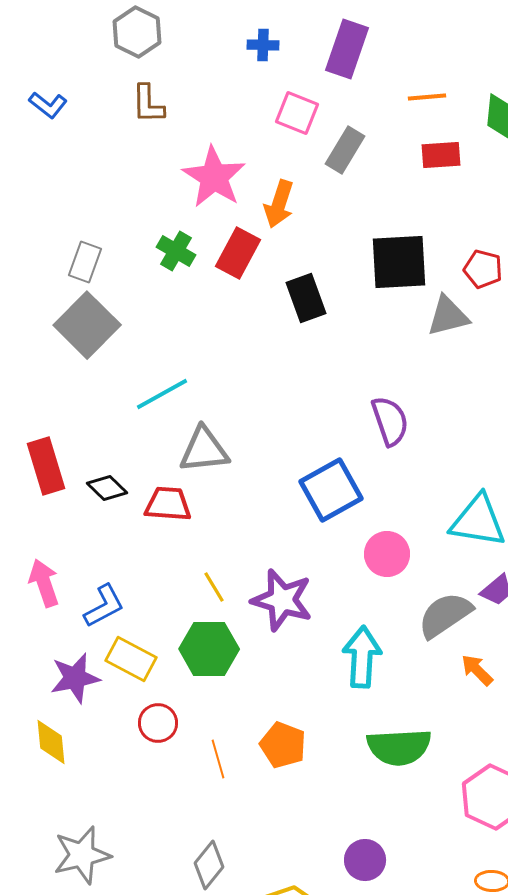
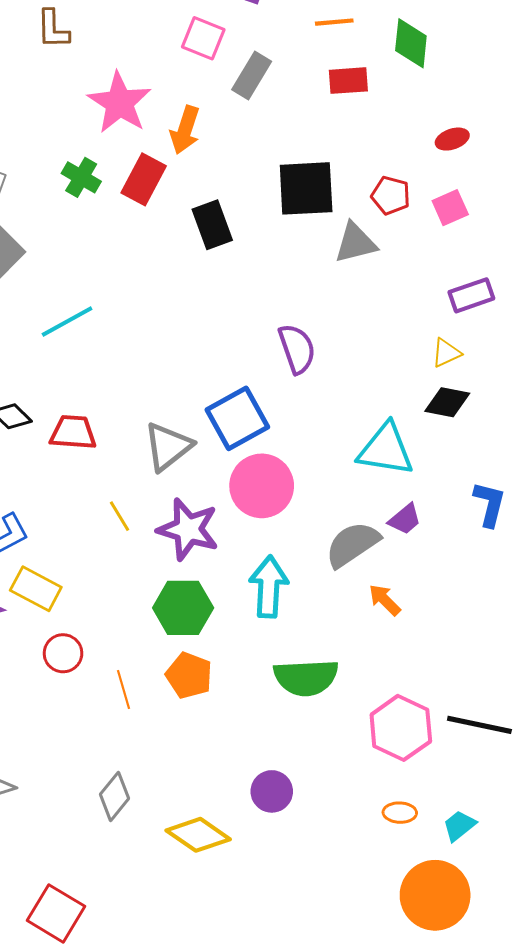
gray triangle: (204, 450) -> (168, 447), moved, turned -32
pink circle: (387, 554) -> (262, 486), moved, size x1.4
green hexagon: (209, 649) -> (183, 608), moved

